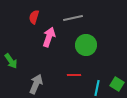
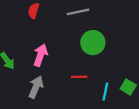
pink arrow: (49, 37) -> (40, 55), moved

